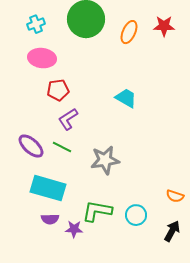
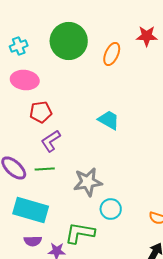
red star: (164, 26) -> (147, 36), moved
green line: (62, 147) -> (45, 169), turned -30
cyan circle: (136, 215) -> (111, 209), moved

